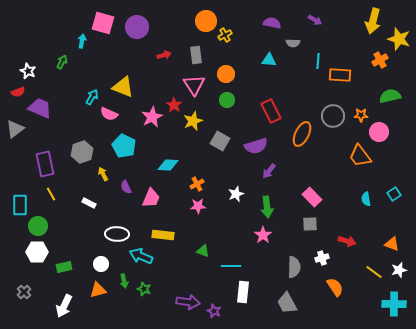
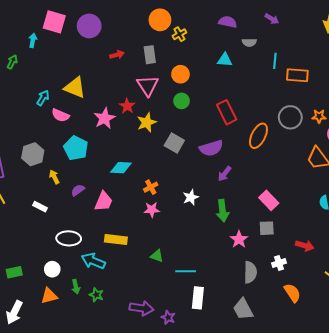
purple semicircle: (126, 187) -> (78, 190), turned 80
pink star: (263, 235) -> (239, 239), moved

